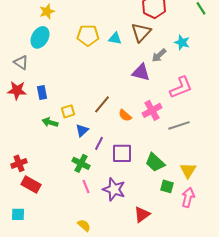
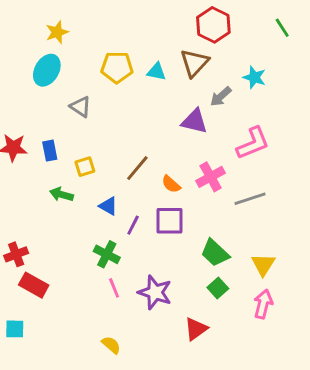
gray triangle: (21, 62) -> (80, 107), moved
yellow square: (68, 111) -> (85, 167), moved
blue triangle: (82, 130) -> (108, 206), turned -48
purple square: (122, 153) -> (170, 221), moved
green square: (167, 186) -> (218, 288), moved, turned 32

